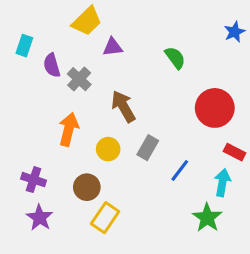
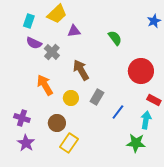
cyan rectangle: (24, 46) -> (29, 21), moved
purple semicircle: (52, 65) -> (34, 43), turned -49
orange arrow: (69, 129) -> (45, 85), turned -45
green star: (207, 218) -> (136, 143), turned -30

